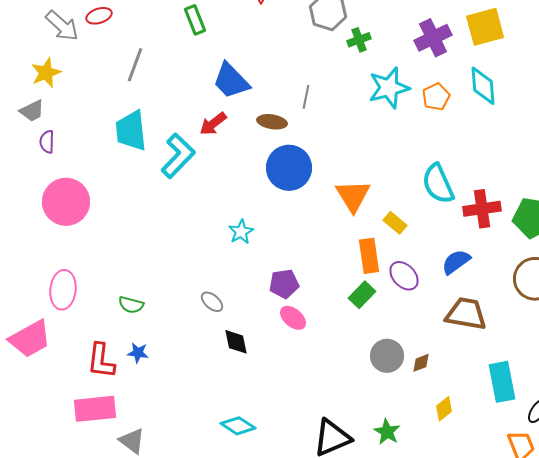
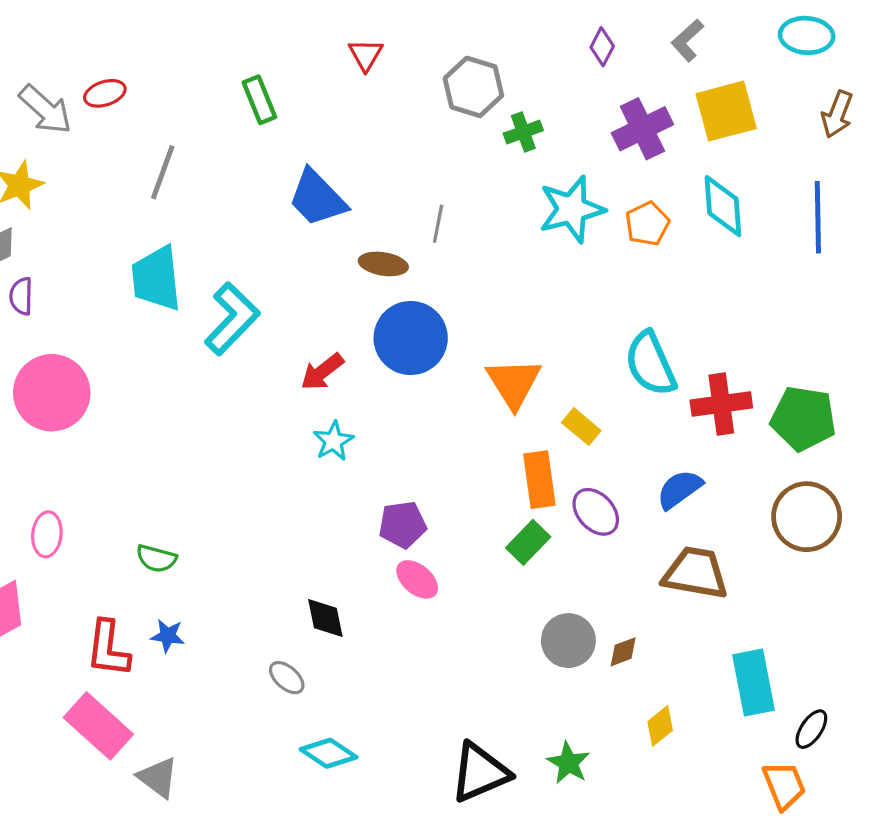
red arrow: (213, 124) -> (322, 372), moved
pink ellipse: (63, 290) -> (47, 534), size x0.7
gray ellipse: (212, 302) -> (287, 678), moved
pink rectangle: (95, 409) -> (98, 726), turned 48

